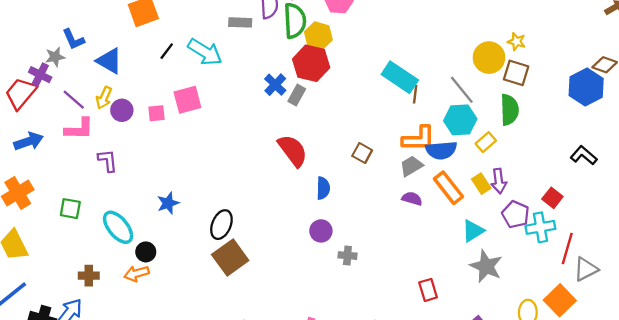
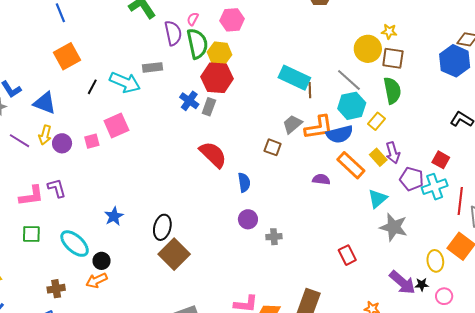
gray rectangle: (240, 22) -> (153, 67), moved
pink L-shape: (79, 129) -> (31, 196), moved
gray trapezoid: (411, 166) -> (292, 124), moved

